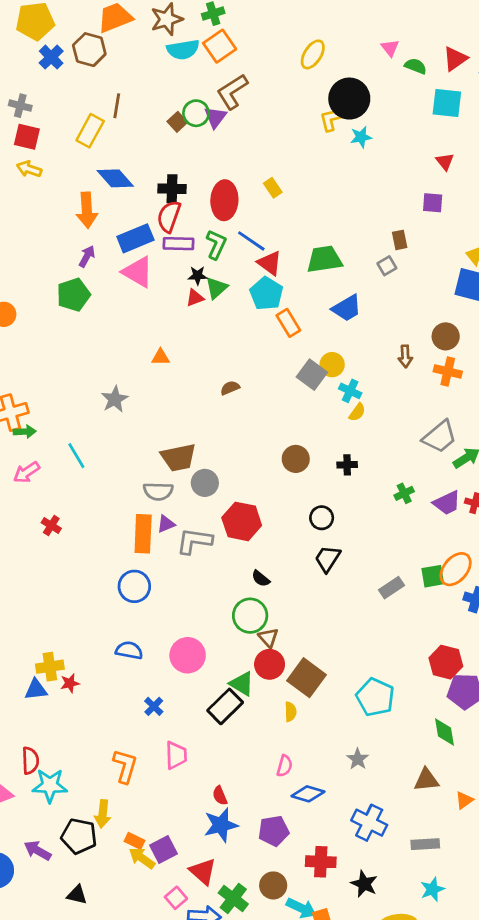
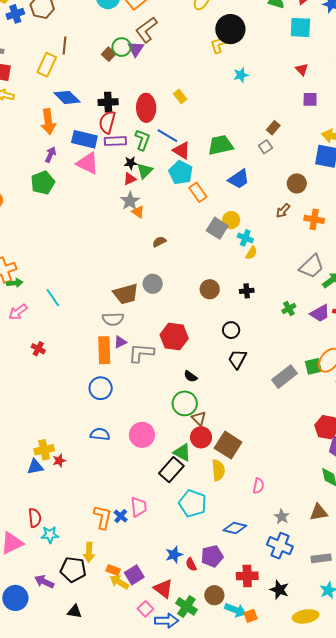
blue cross: (51, 57) -> (15, 14), turned 30
cyan star: (361, 137) -> (241, 75), moved
purple square: (433, 203) -> (310, 99), moved
blue rectangle: (135, 238) -> (84, 139), turned 40
brown rectangle: (400, 240) -> (273, 128), turned 56
brown circle: (446, 336) -> (297, 183), moved
brown arrow: (405, 356) -> (283, 211), turned 49
orange triangle: (161, 357) -> (138, 212), moved, turned 40
gray star: (115, 399) -> (130, 201), moved
gray circle: (205, 483) -> (153, 284), moved
gray rectangle: (392, 588) -> (284, 377), size x1.4
cyan pentagon: (375, 697) -> (193, 503), moved
blue cross: (154, 706) -> (121, 516), moved
yellow semicircle: (291, 712) -> (218, 470), size x1.5
gray star: (358, 759) -> (282, 517), moved
pink semicircle: (284, 766) -> (258, 486), moved
cyan star: (50, 785) -> (50, 535), size x0.7
red semicircle: (220, 796) -> (191, 564), moved
blue star: (221, 825) -> (174, 555), size x0.7

